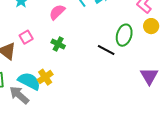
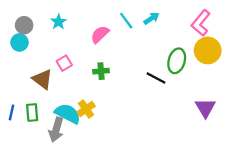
yellow circle: (151, 26) -> (208, 50), size x1.5
green cross: (58, 44) -> (101, 71), turned -32
gray arrow: (19, 95) -> (56, 130), turned -115

